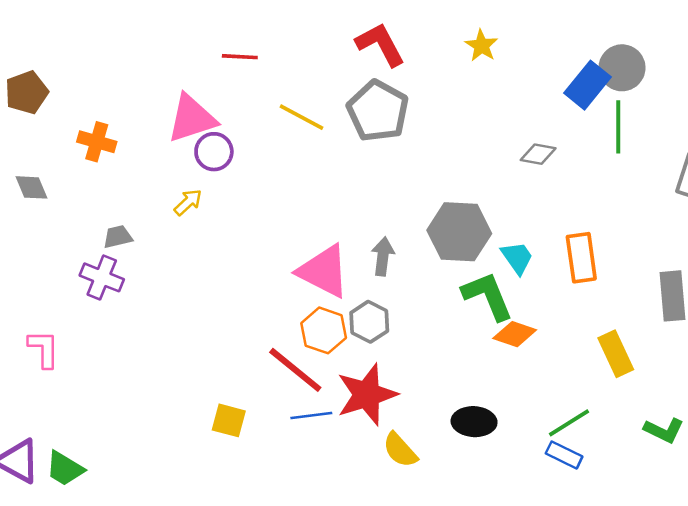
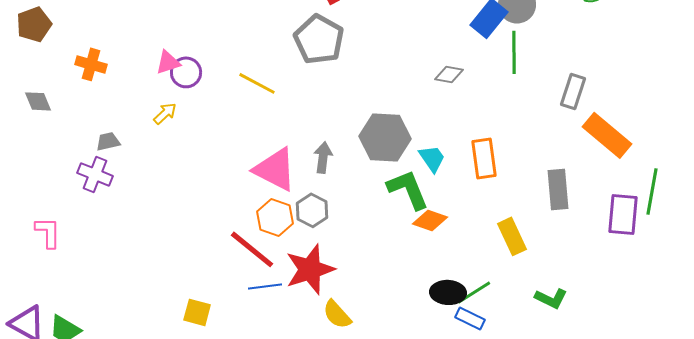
yellow line: (301, 117) -> (257, 83), moved
pink triangle: (192, 118) -> (168, 62), moved, size x0.6
yellow square: (229, 420) -> (197, 312), moved
black ellipse: (474, 422) -> (448, 292), moved

